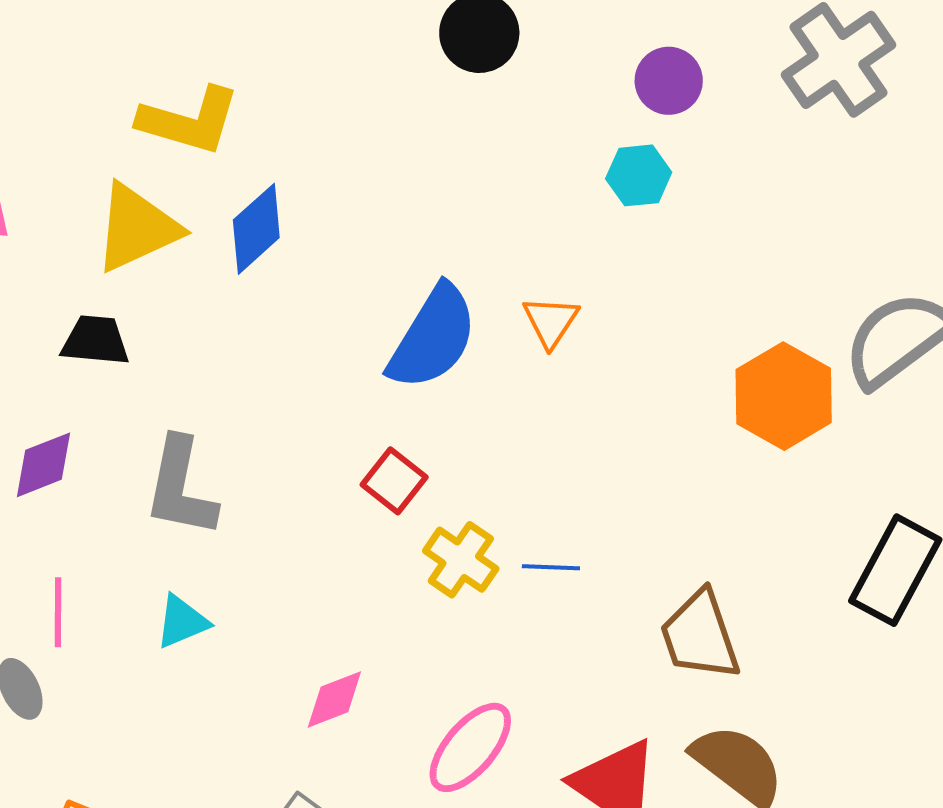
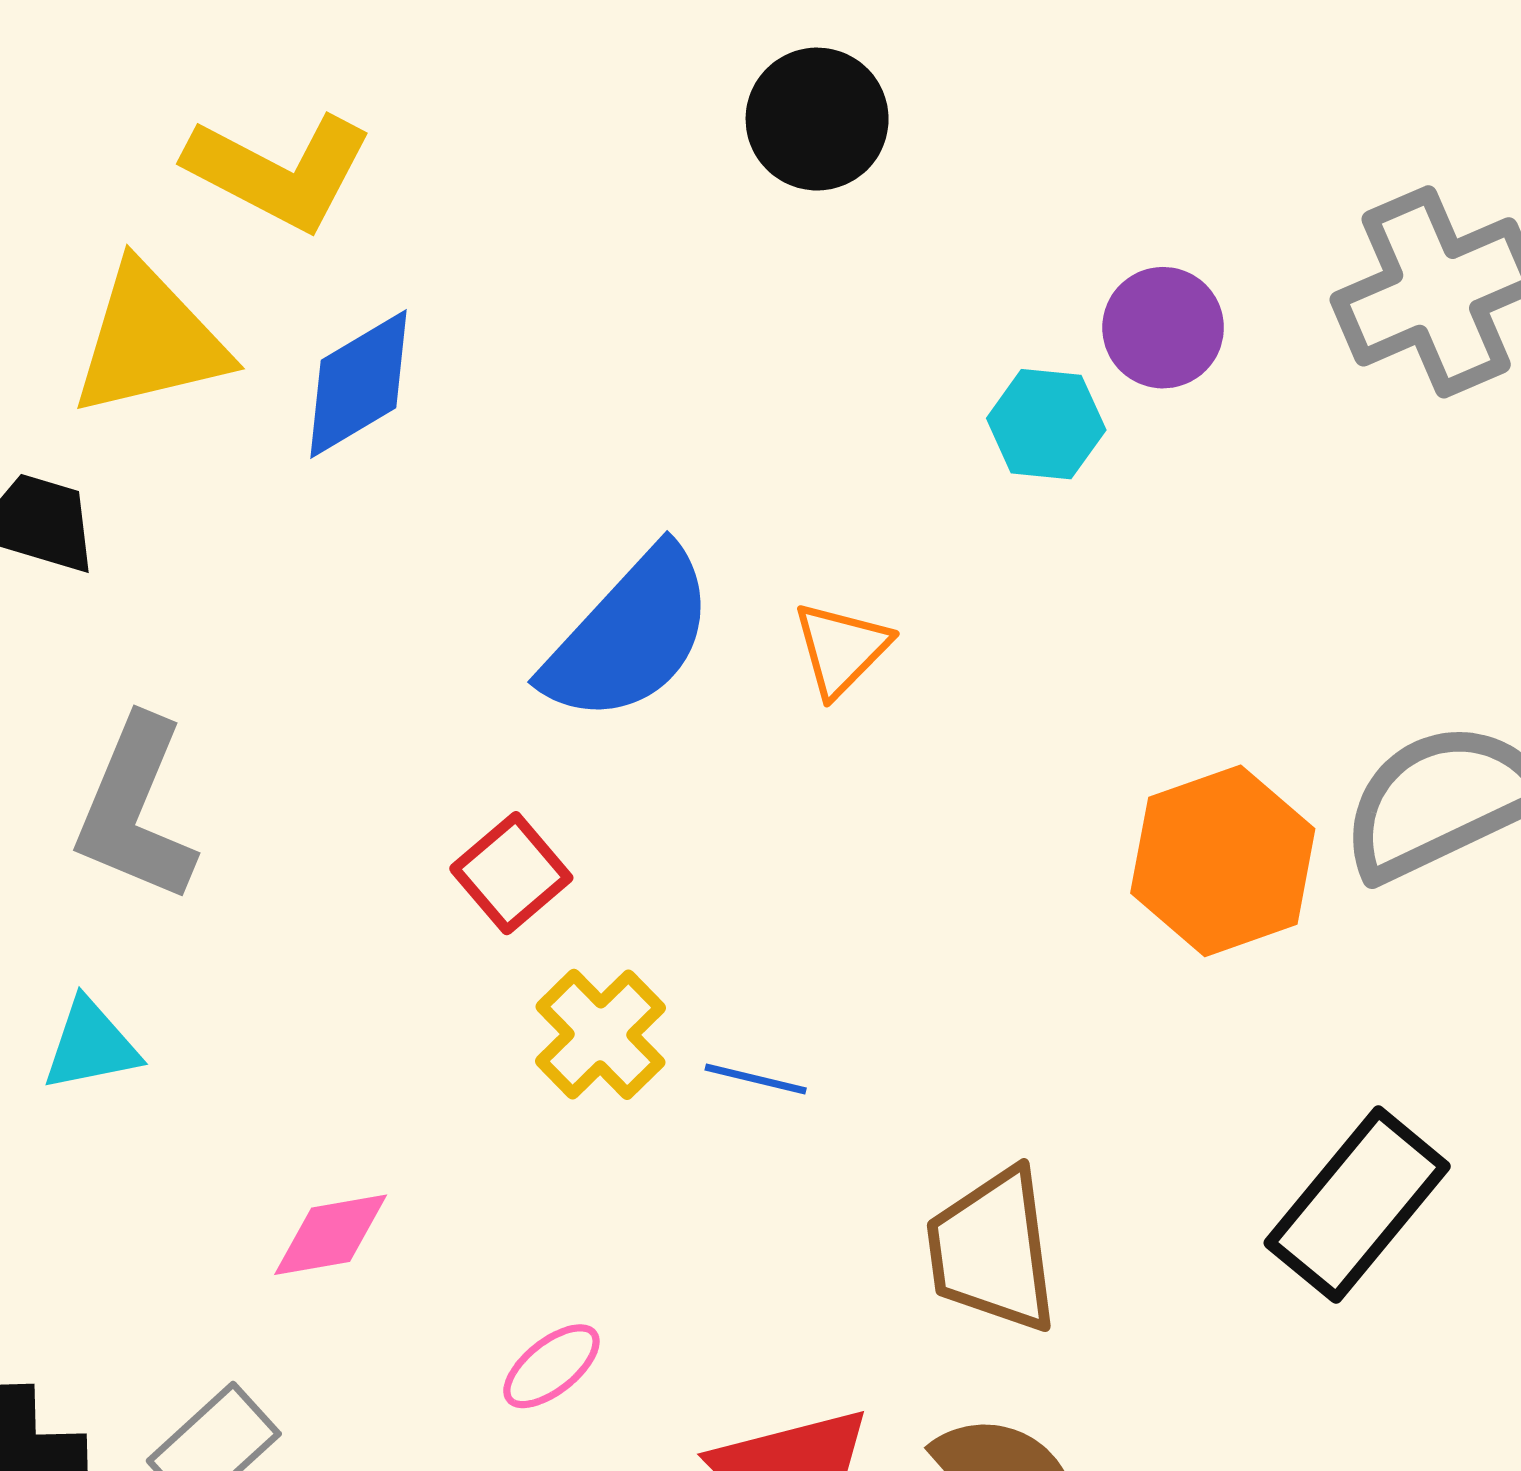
purple circle: (669, 81) -> (1163, 328), moved
pink ellipse: (470, 747) -> (551, 1366), size x0.6

